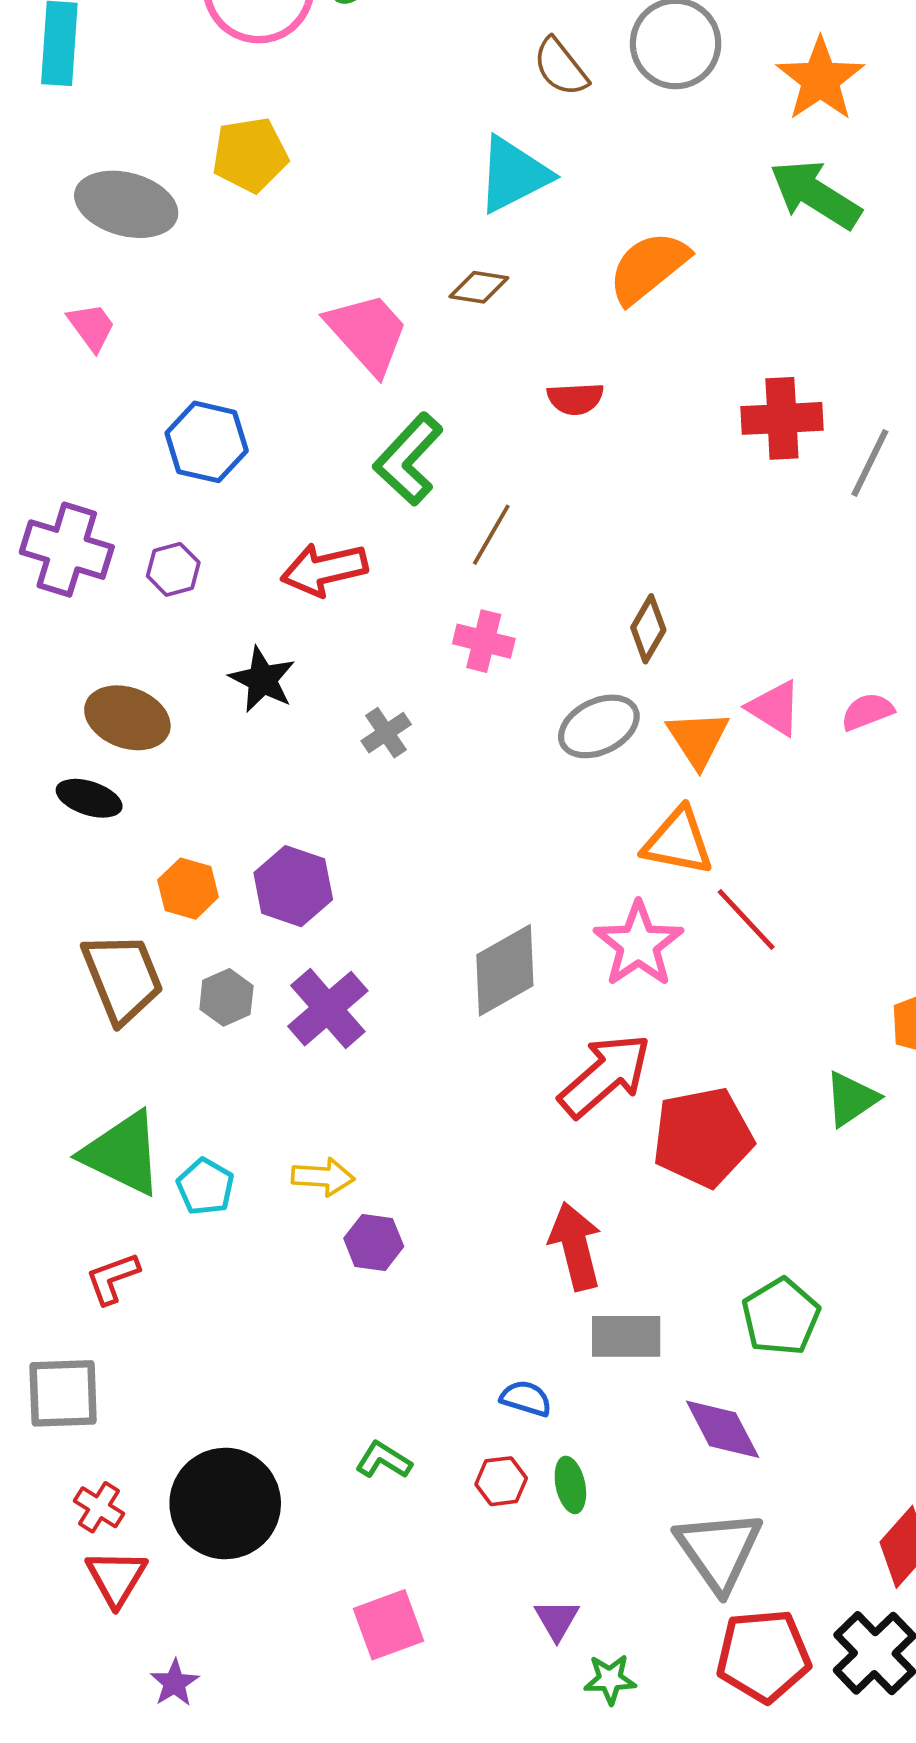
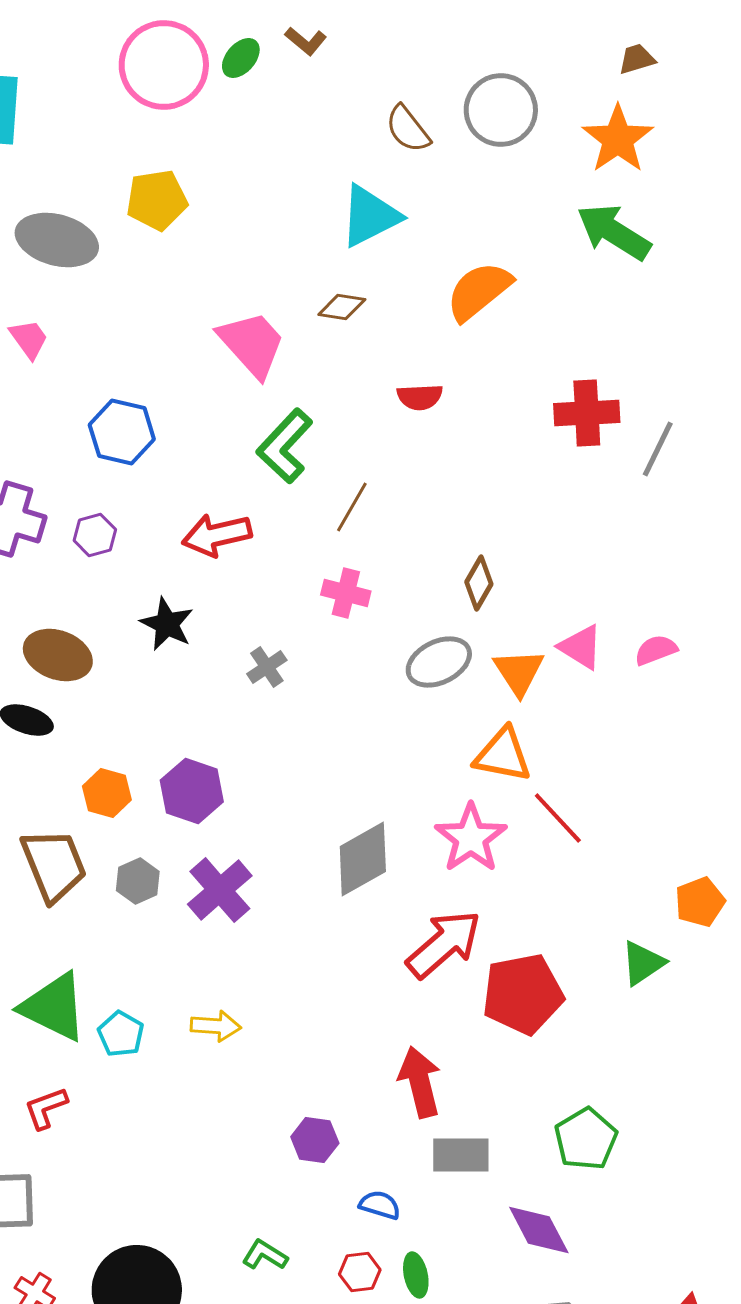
purple hexagon: (374, 1242) -> (315, 1140), moved

